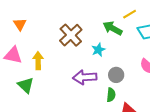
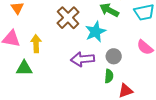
cyan star: (98, 50) -> (96, 32), size x1.5
green triangle: (26, 85) -> (24, 68), turned -42

